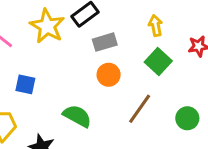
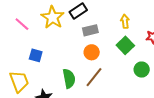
brown line: (140, 109) -> (94, 77), moved
green semicircle: (77, 116) -> (69, 79), turned 48
green circle: (187, 118) -> (142, 70), moved

